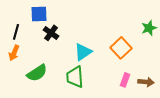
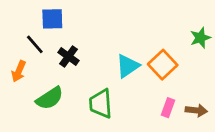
black line: (16, 32) -> (35, 44), moved, turned -56
black cross: (51, 33) -> (68, 57), moved
cyan triangle: (83, 52) -> (128, 66), moved

